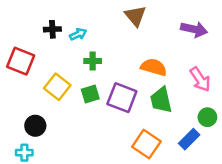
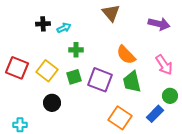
red square: (21, 61) -> (17, 68), moved
orange semicircle: (154, 67) -> (126, 55), turned -150
black circle: (35, 126) -> (52, 103), moved

